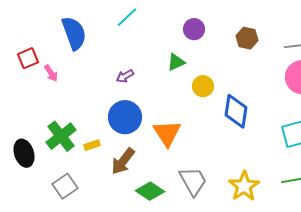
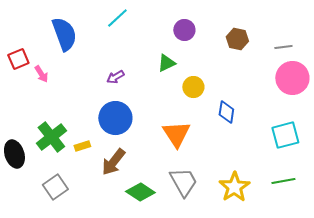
blue diamond: (236, 111) -> (226, 112), size x0.7
orange triangle: (167, 133) -> (176, 134), moved

